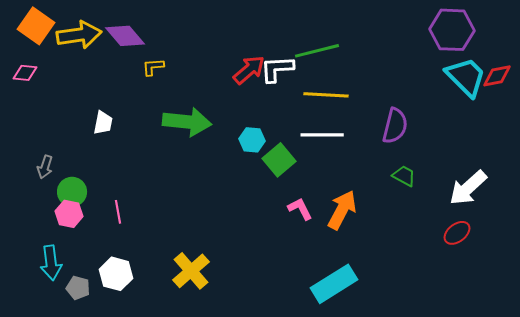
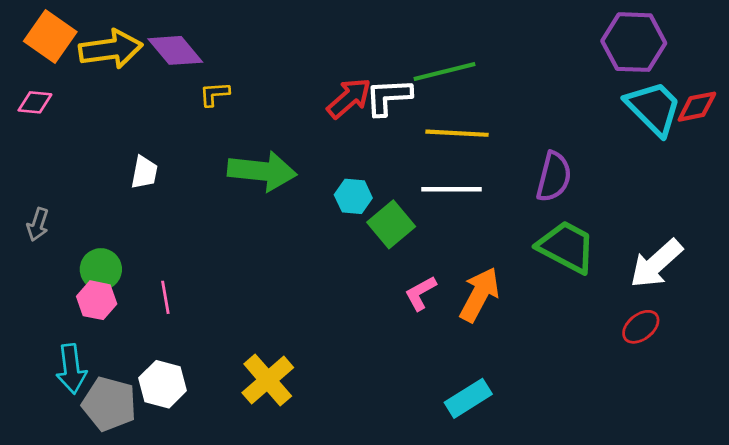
gray arrow: (45, 167) -> (38, 224), moved
green trapezoid: (404, 176) -> (566, 247), size x1.8
pink L-shape: (300, 209) -> (421, 293), turned -92
cyan rectangle: (334, 284) -> (468, 398), size x0.7
gray pentagon: (78, 288) -> (109, 404), size x1.6

